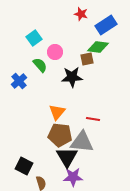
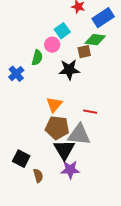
cyan square: (34, 38) -> (62, 31), moved
green semicircle: (40, 65) -> (37, 58), turned 56

